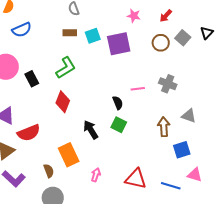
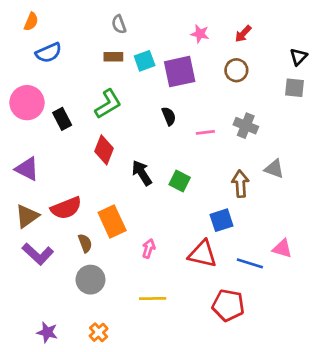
gray square: (183, 38) -> (294, 88), moved, turned -35
black semicircle: (118, 103) -> (169, 116), moved
black arrow: (91, 130) -> (142, 173), moved
red semicircle: (29, 133) -> (66, 208), moved
blue square: (182, 150) -> (222, 220), moved

